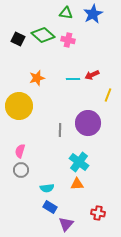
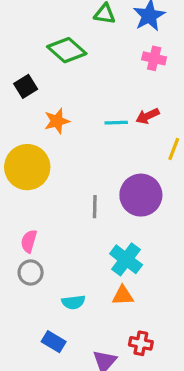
black square: (18, 39) -> (26, 86), moved, turned 32
pink cross: (68, 40) -> (154, 58), moved
blue rectangle: (50, 207) -> (54, 342), moved
red cross: (98, 213) -> (141, 343), moved

